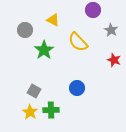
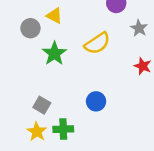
yellow triangle: (53, 20) -> (54, 16), moved
yellow semicircle: (78, 42) -> (97, 43), turned -80

